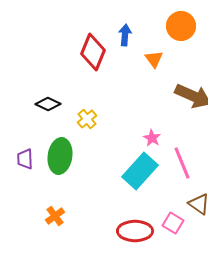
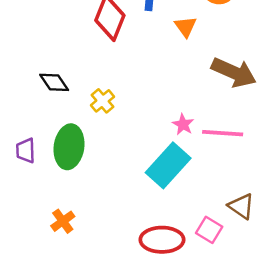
black diamond: (48, 104) -> (54, 82), turned 30
pink line: (182, 163) -> (223, 133), moved, turned -64

